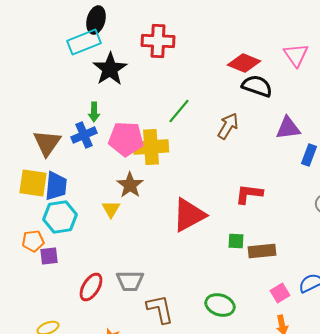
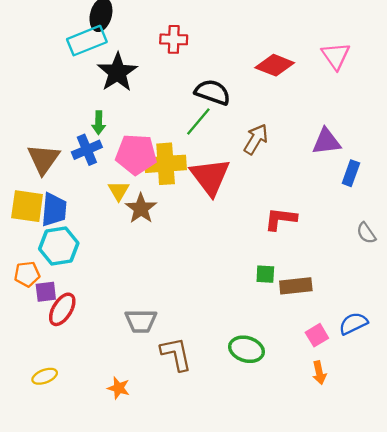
red cross: (158, 41) -> (174, 39), size x0.7
black semicircle: (257, 86) -> (212, 92), moved
yellow triangle: (111, 209) -> (119, 191), moved
red triangle: (189, 215) -> (210, 177), moved, turned -39
red ellipse: (91, 287) -> (62, 309), moved

